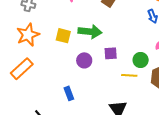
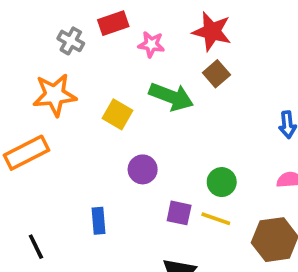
green arrow: (90, 32) -> (171, 97), moved
purple square: (111, 53) -> (179, 213), moved
green circle: (141, 60) -> (222, 182), moved

